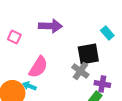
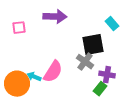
pink square: (14, 37) -> (19, 28), turned -32
pink semicircle: (38, 67) -> (53, 72), moved

